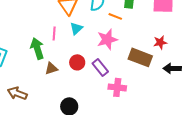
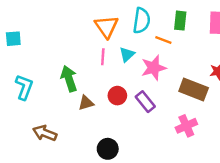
cyan triangle: (76, 28) -> (127, 54), moved
pink line: (54, 33) -> (103, 57), moved
pink cross: (117, 87) -> (186, 126), moved, turned -30

